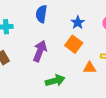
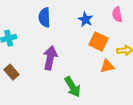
orange square: (74, 44) -> (98, 42), moved
green arrow: (55, 81) -> (73, 87), turned 84

